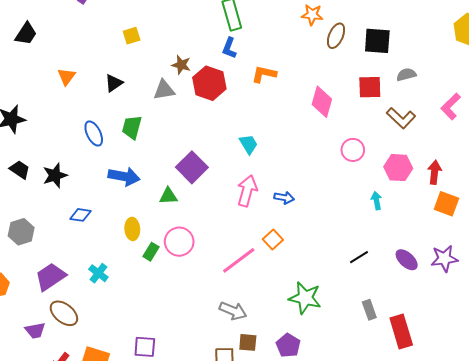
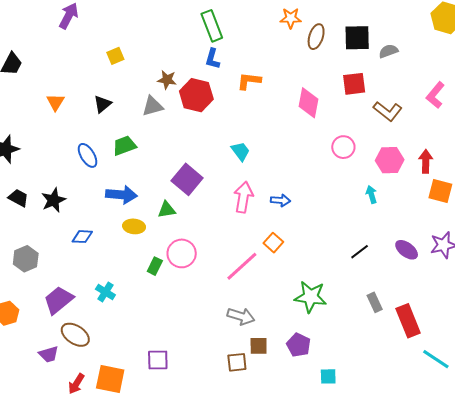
gray semicircle: (406, 75) -> (388, 51), moved
green trapezoid: (132, 127) -> (124, 146), turned 60
yellow ellipse: (132, 229) -> (134, 226), moved, turned -75

